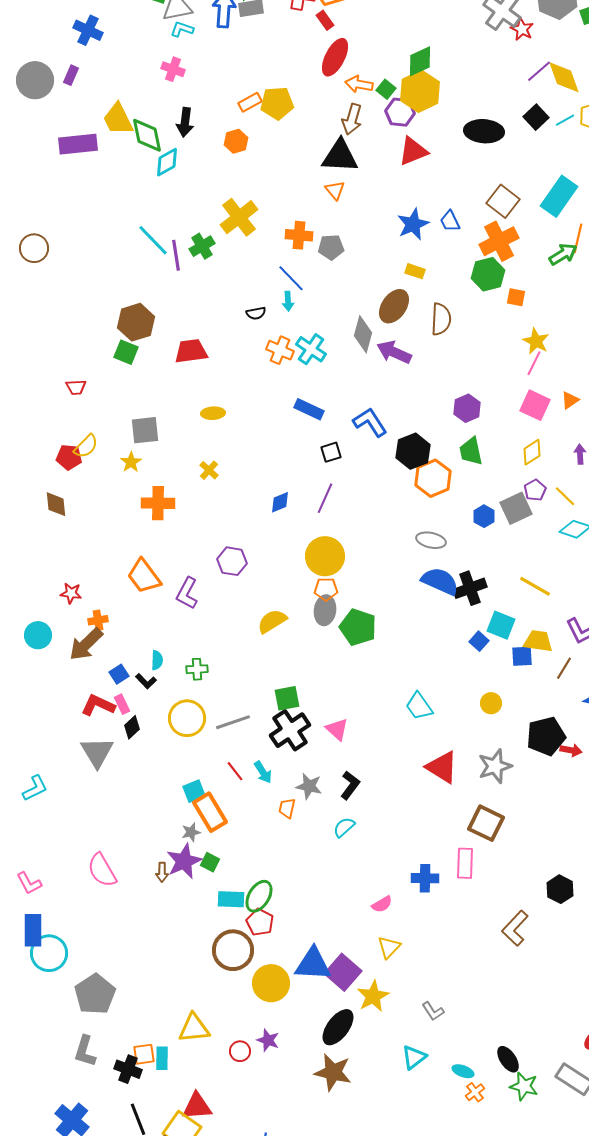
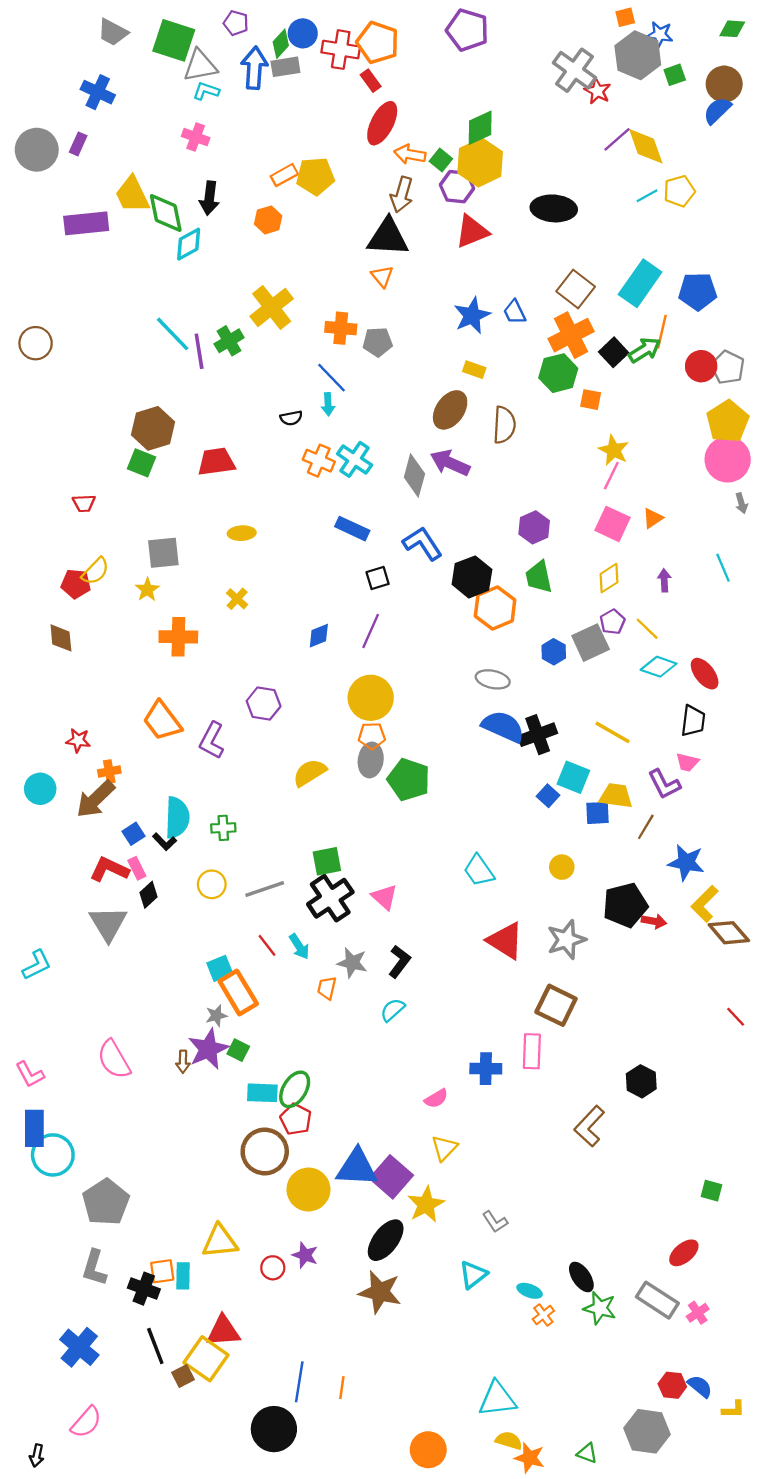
black square: (536, 117) -> (614, 352), moved
gray diamond: (363, 334) -> (414, 476), moved
cyan semicircle: (157, 660) -> (177, 818), size x1.8
yellow circle: (187, 718) -> (212, 884), size x0.7

